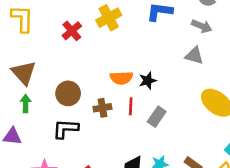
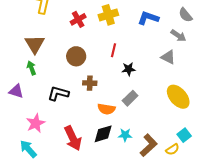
orange semicircle: (121, 78) -> (106, 109), moved
brown circle: (68, 93) -> (76, 56), moved
green arrow: (26, 104) -> (31, 68), turned -32
red line: (131, 106) -> (114, 50), moved

